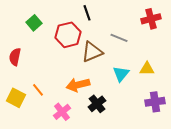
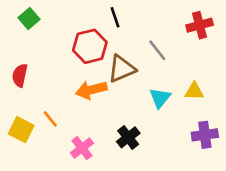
green square: (34, 23) -> (29, 19), moved
gray line: (119, 38) -> (157, 50), turned 30
orange arrow: (78, 85) -> (91, 90), moved

